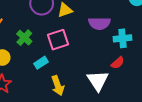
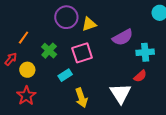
purple semicircle: (99, 23) -> (123, 37), turned -30

